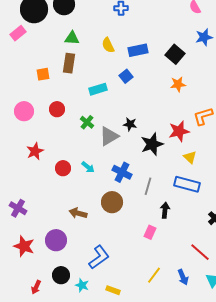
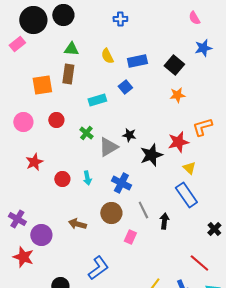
orange square: (43, 74) -> (42, 85), size x1.5
cyan arrow: (88, 167) -> (87, 178), turned 40
blue rectangle: (187, 184) -> (186, 195), turned 40
gray line: (148, 186) -> (143, 210), moved, turned -42
pink rectangle: (150, 232) -> (130, 237), moved
purple circle: (56, 240) -> (41, 235), moved

